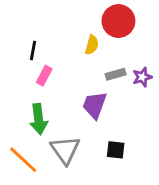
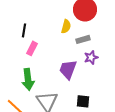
gray rectangle: (116, 74) -> (83, 39), moved
purple star: (142, 77) -> (91, 57), moved

